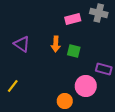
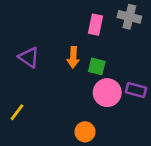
pink rectangle: (73, 19) -> (95, 25), turned -63
pink circle: (86, 86) -> (107, 93), moved

